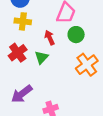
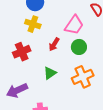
red arrow: (50, 38) -> (54, 44), turned -136
green triangle: (41, 57) -> (50, 73), moved

